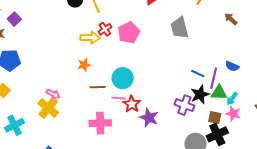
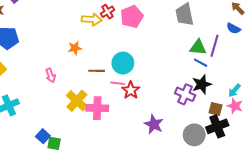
orange star: (84, 65) -> (75, 48), moved
blue semicircle: (232, 66) -> (234, 28), moved
purple line: (214, 78) -> (214, 46), moved
green triangle: (219, 93) -> (198, 47), moved
pink arrow: (53, 94) -> (50, 75), turned 40
yellow cross: (48, 108) -> (77, 101), moved
purple star: (149, 118) -> (154, 124), moved

